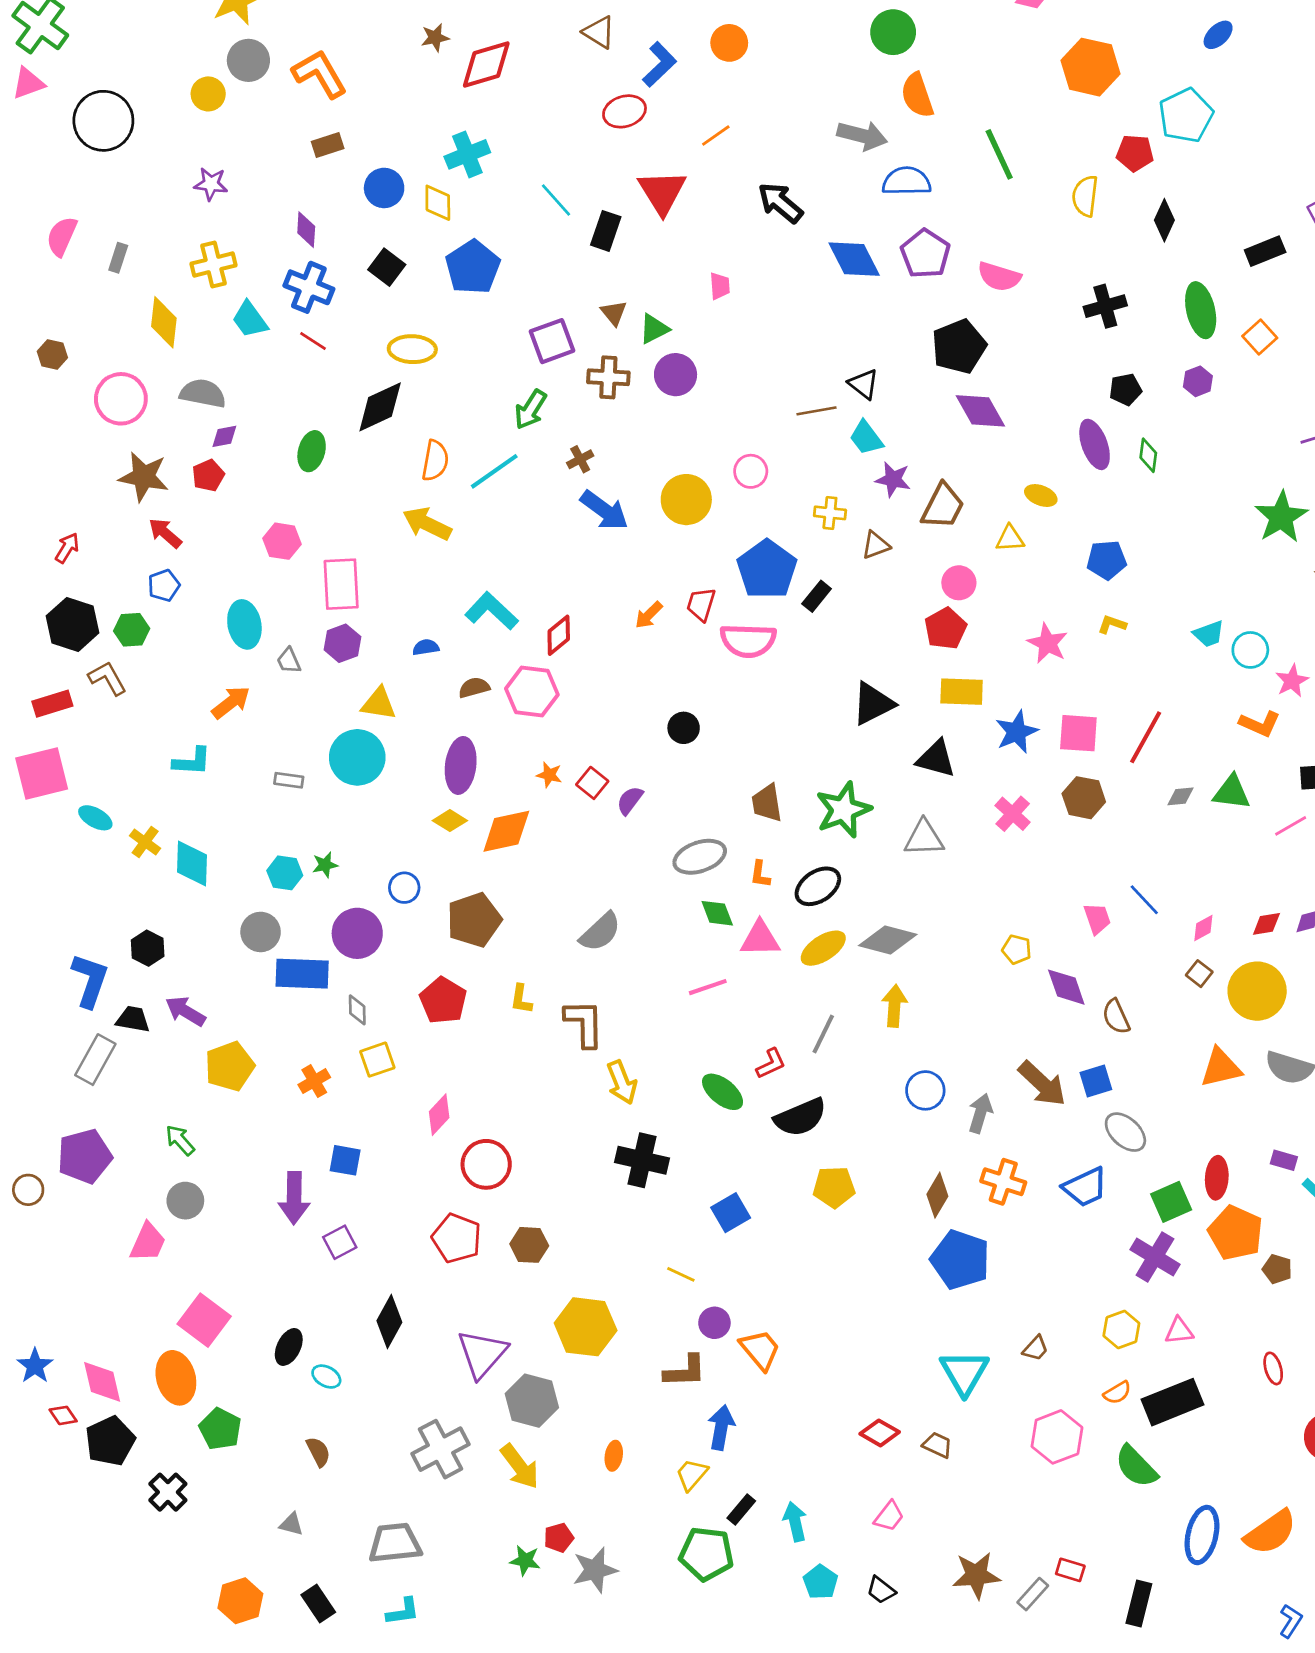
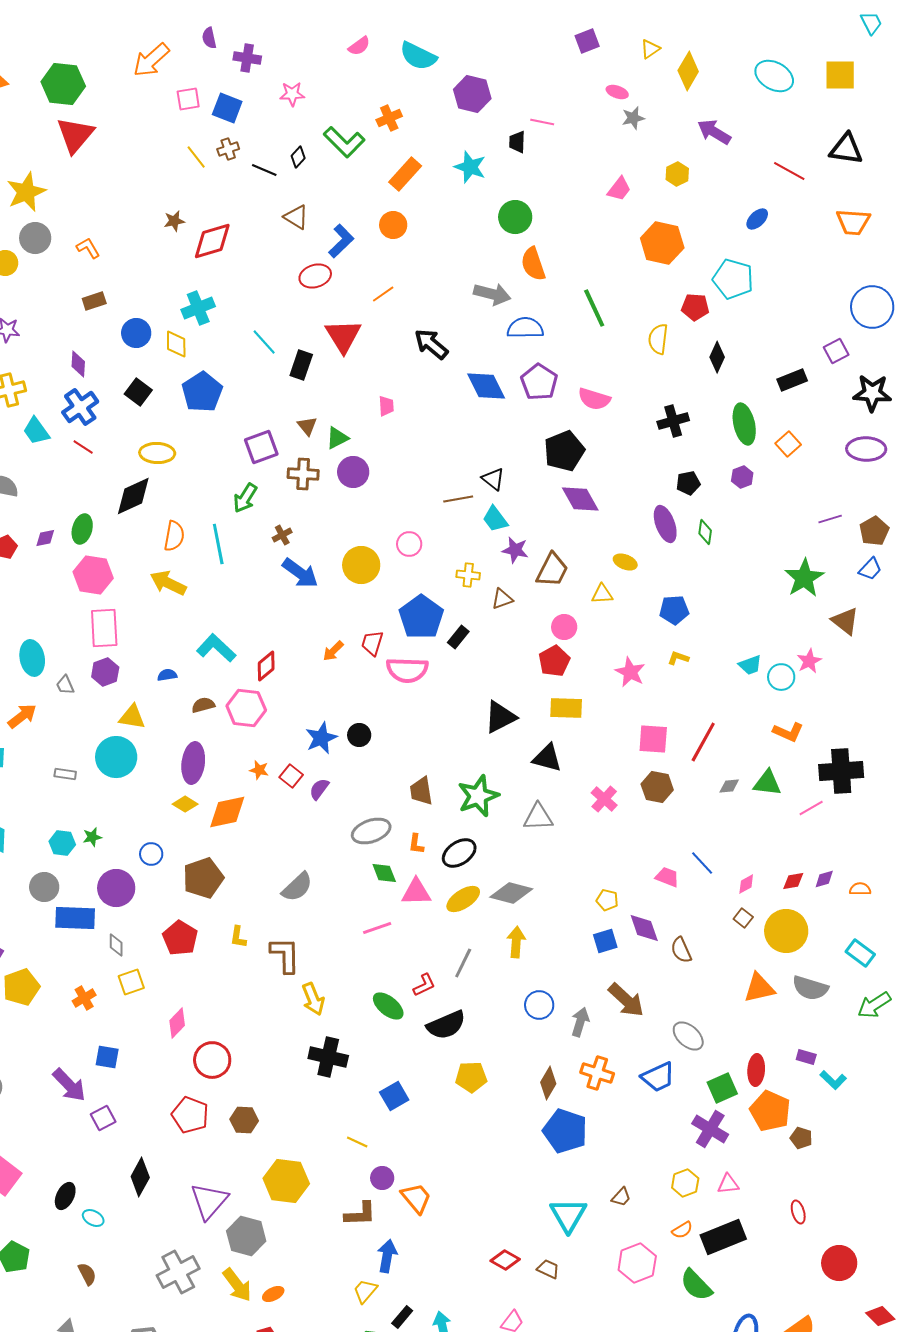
orange L-shape: (320, 74) -> (88, 248), size x0.6
cyan pentagon: (1186, 115) -> (733, 279), turned -30
blue cross: (309, 287) -> (80, 407), turned 33
purple diamond: (224, 436) -> (45, 538), moved
cyan line: (494, 471) -> (218, 544), turned -66
pink hexagon: (282, 541) -> (93, 575), moved, size x1.4
pink star: (1292, 681) -> (809, 661), moved
blue star: (1017, 732) -> (321, 738), moved
pink trapezoid: (1097, 919) -> (667, 877), turned -50
blue square: (1096, 1081) -> (605, 941), moved
purple arrow: (294, 1198) -> (69, 1085), turned -45
orange ellipse: (614, 1456) -> (273, 1294), moved, turned 55

